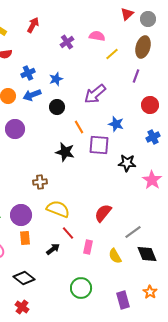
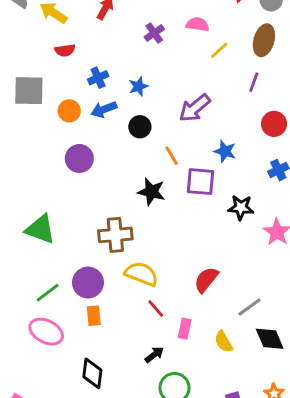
brown cross: (40, 182) -> (115, 235), size x1.6
black arrow: (53, 249) -> (154, 355), moved
black diamond: (24, 278) -> (92, 373), turned 60

